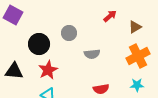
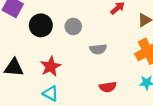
black circle: (39, 44) -> (41, 25), moved

